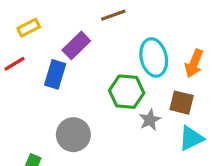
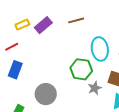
purple rectangle: (76, 45) -> (43, 25), moved
blue rectangle: (55, 74) -> (15, 70), moved

